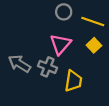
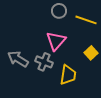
yellow square: (94, 45) -> (91, 53), moved

